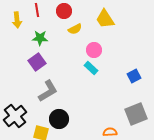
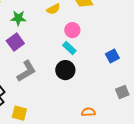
gray square: (136, 114) -> (122, 92), moved, size x0.6
black circle: (59, 119) -> (65, 70), moved

